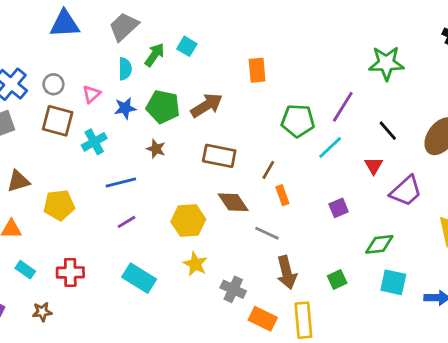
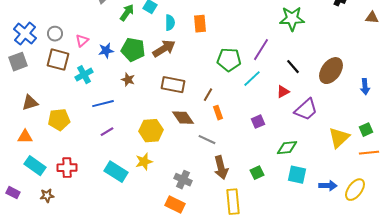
cyan semicircle: (125, 69) -> (170, 23), moved
red triangle: (374, 166) -> (283, 92), turned 32
yellow star: (195, 264) -> (144, 162), moved, turned 30
cyan rectangle: (25, 270) -> (35, 166), size x1.5
orange rectangle: (263, 319) -> (175, 205), moved

